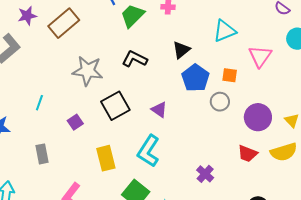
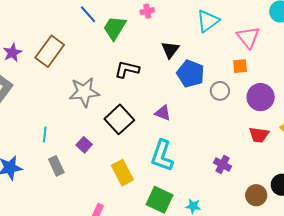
orange square: (230, 75) -> (240, 66), moved
gray rectangle: (42, 154) -> (56, 166), moved

